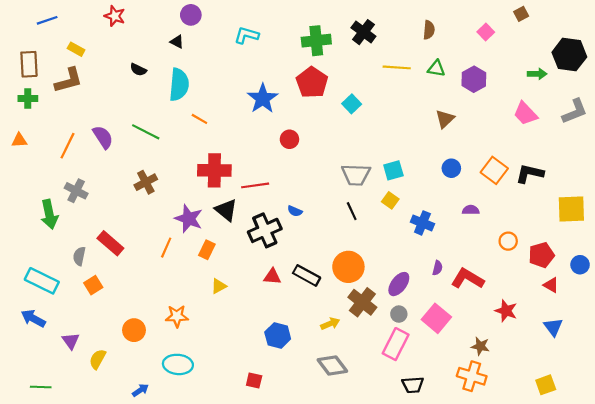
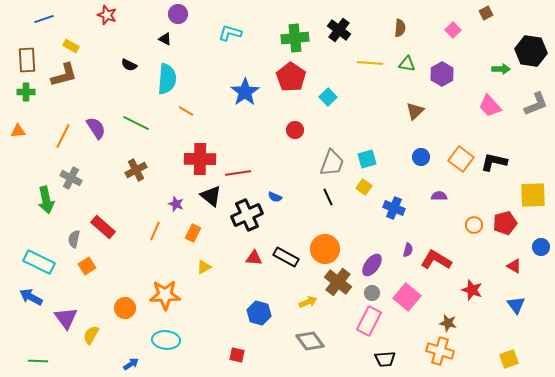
red circle: (289, 139) -> (295, 130), moved
gray trapezoid: (356, 175) -> (332, 163), turned -72
purple star: (189, 219) -> (176, 204), size x0.6
red pentagon: (541, 255) -> (505, 223), moved
orange star: (177, 316) -> (165, 295), size x1.4
purple triangle: (71, 341) -> (66, 318), size x1.4

